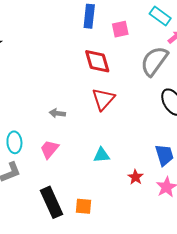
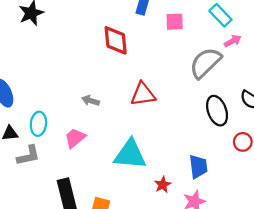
red diamond: (97, 61) -> (116, 40), moved
red triangle: (103, 99) -> (143, 94), turned 30
cyan triangle: (101, 155) -> (130, 154), size x1.8

